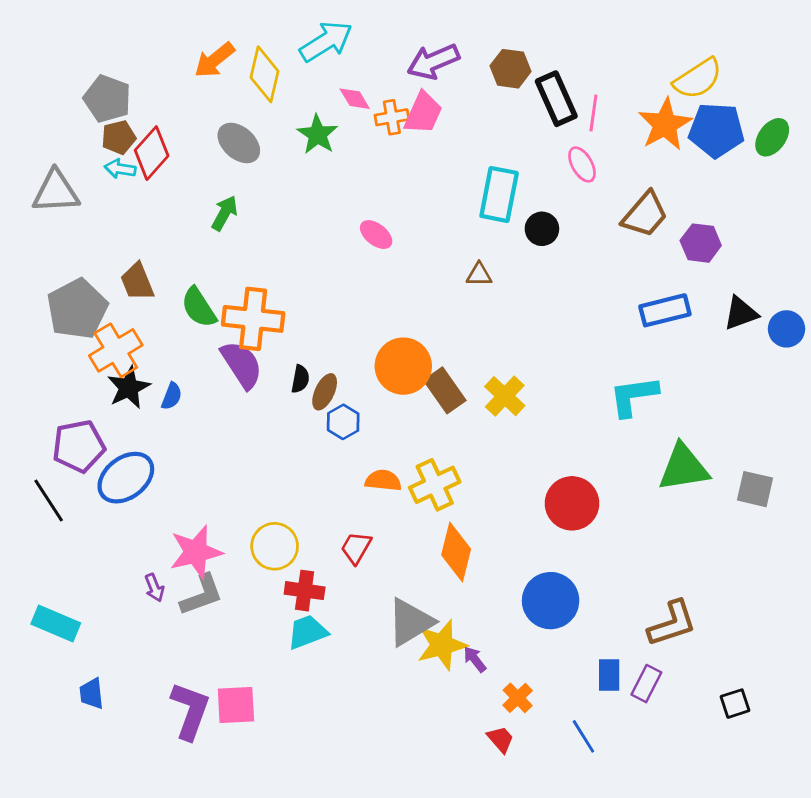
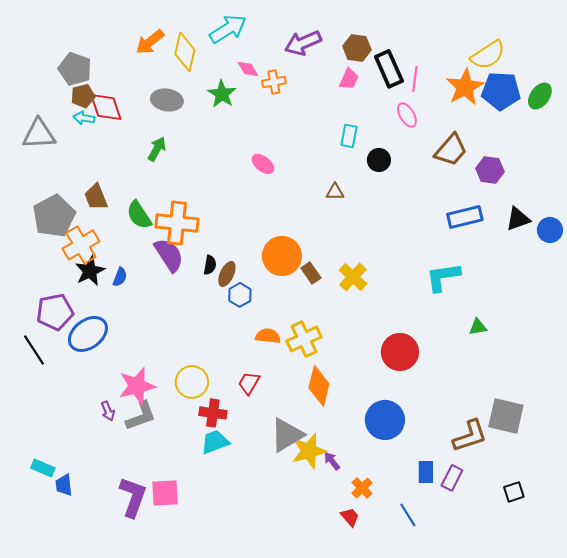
pink trapezoid: (423, 113) -> (349, 79), moved, size x0.7
gray ellipse: (239, 143) -> (167, 100), turned -32
red diamond: (152, 153) -> (106, 107), turned -60
cyan rectangle: (499, 194) -> (349, 136), size x0.6
brown rectangle: (445, 390) -> (311, 273), size x0.7
green triangle: (684, 468) -> (478, 327), size x0.5
gray square: (755, 489) -> (506, 416), moved, size x1.4
cyan rectangle: (56, 623) -> (43, 468), moved, size x0.7

